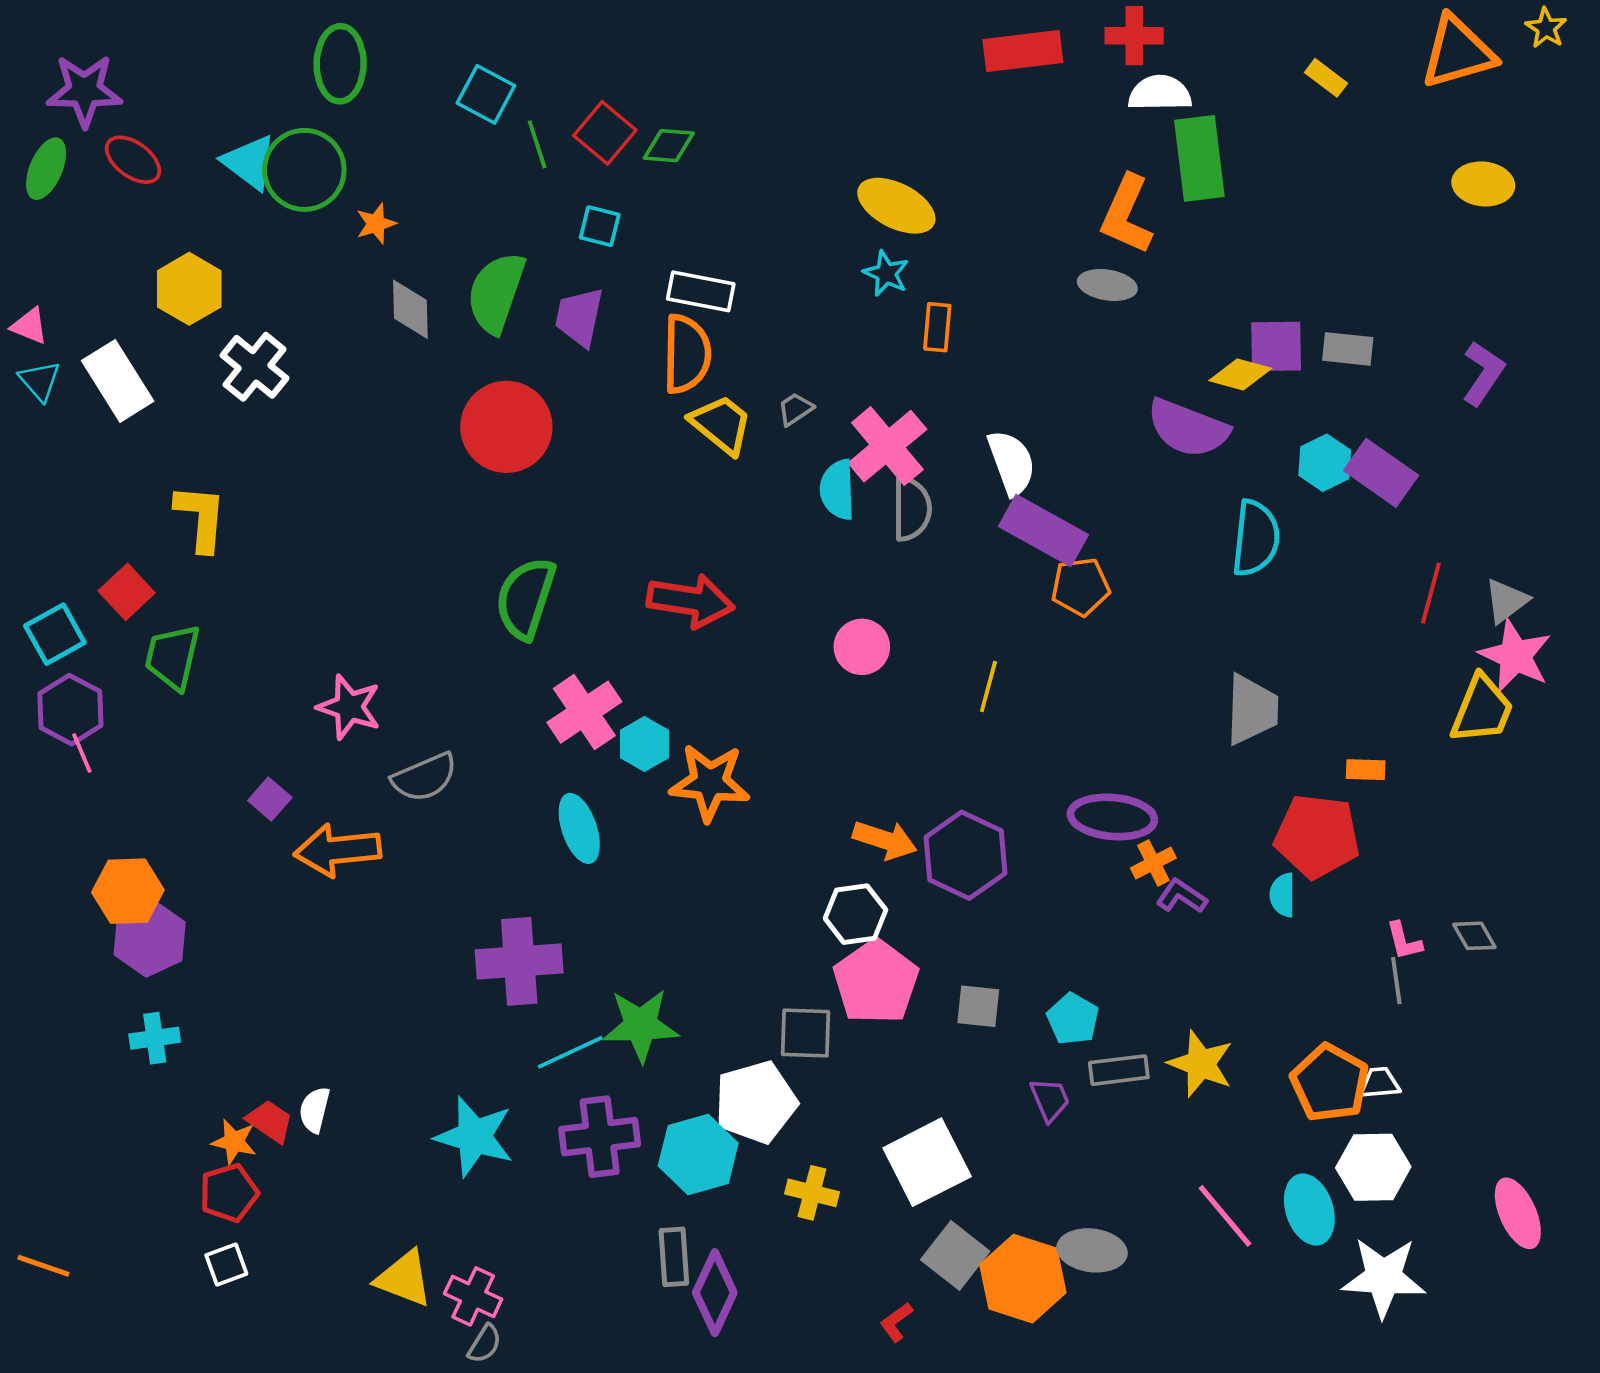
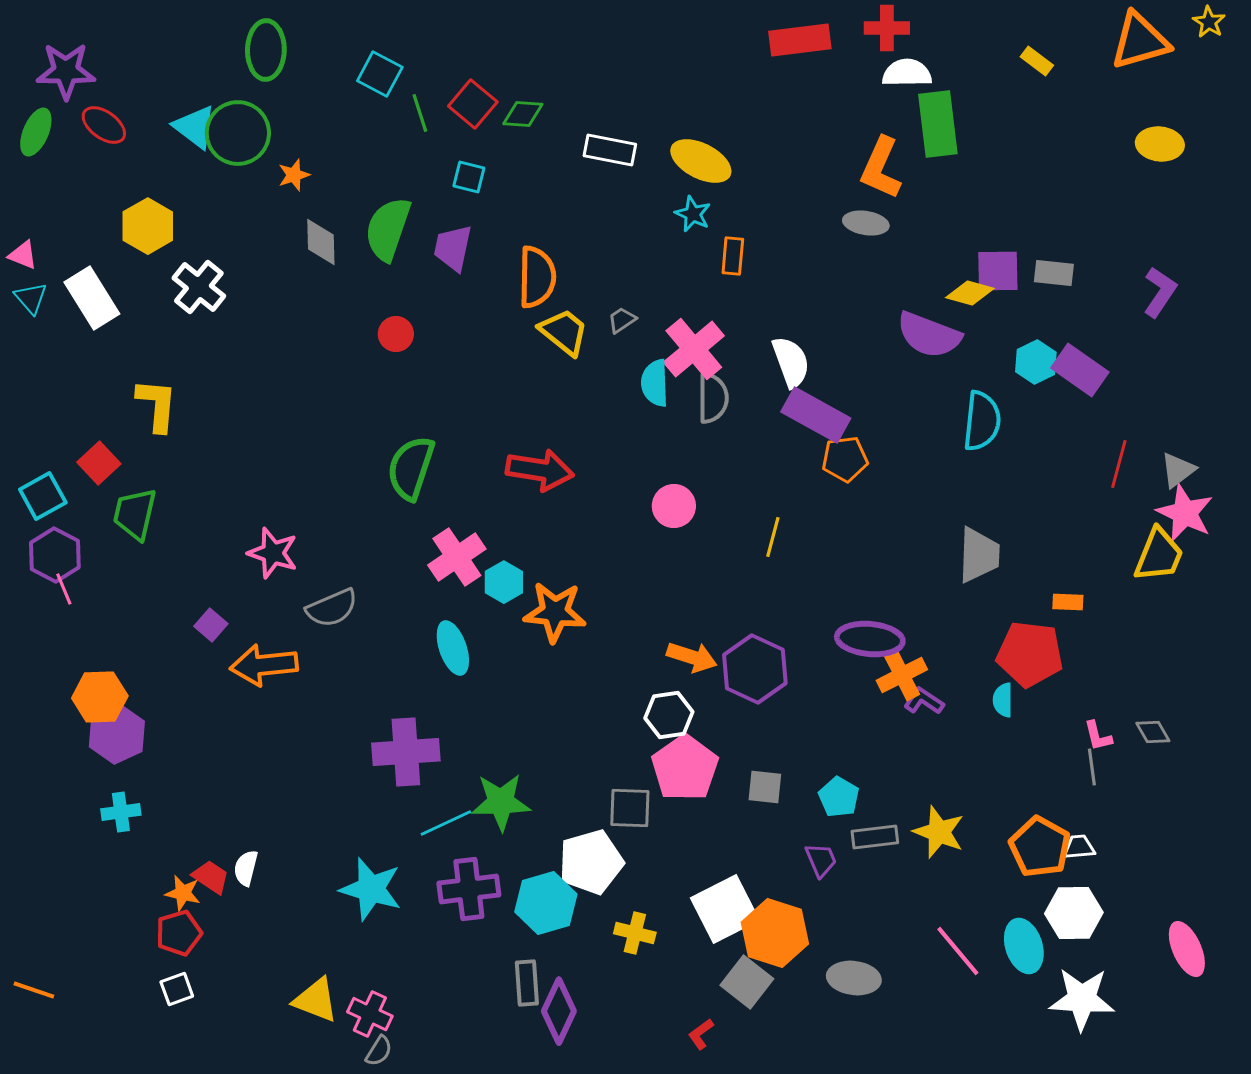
white rectangle: (701, 291) -> (610, 150), moved
red circle: (506, 427) -> (396, 334), size x0.5
orange cross: (1153, 863) -> (902, 675), size x1.4
orange hexagon: (1023, 1279) -> (775, 933), moved

